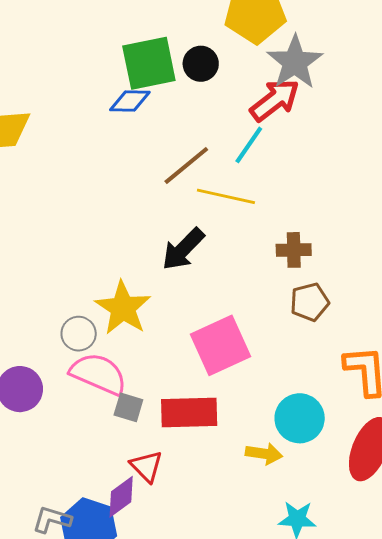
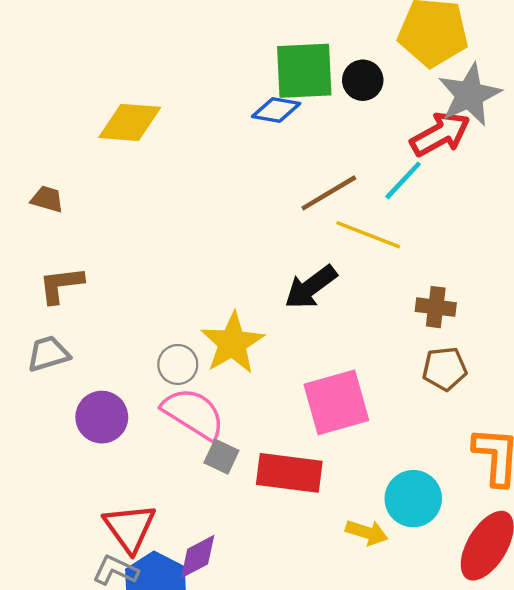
red triangle: (146, 466) -> (130, 528), moved, size x1.4

